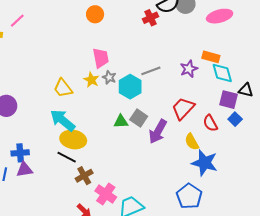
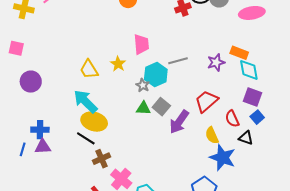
pink trapezoid: (101, 58) -> (141, 44), moved
gray star: (109, 77) -> (143, 85), moved
black triangle: (246, 90) -> (246, 138), moved

